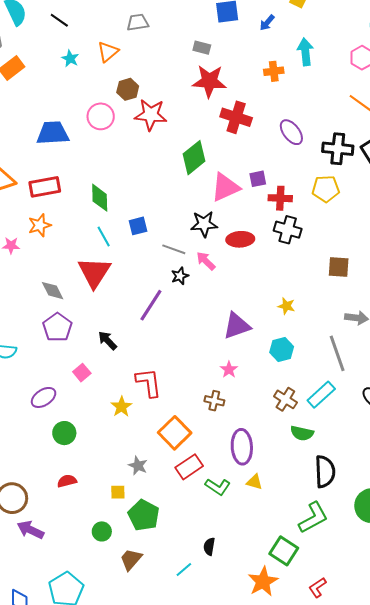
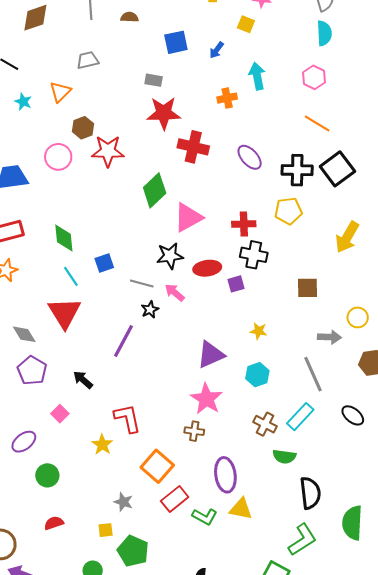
purple square: (258, 179) -> (236, 284), moved
pink star: (229, 370) -> (206, 399), size x1.8
yellow triangle: (254, 482) -> (241, 509), size x1.4

